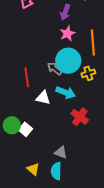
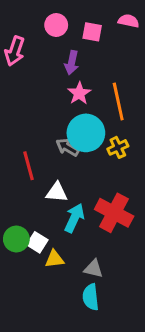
cyan arrow: (66, 93) -> (74, 218), moved, turned -78
red cross: (80, 117) -> (114, 213), size x1.4
yellow triangle: (33, 169) -> (54, 259), moved, turned -40

